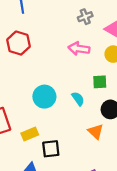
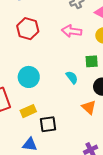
red hexagon: (18, 43) -> (28, 29), moved
cyan circle: (44, 97) -> (29, 77), moved

